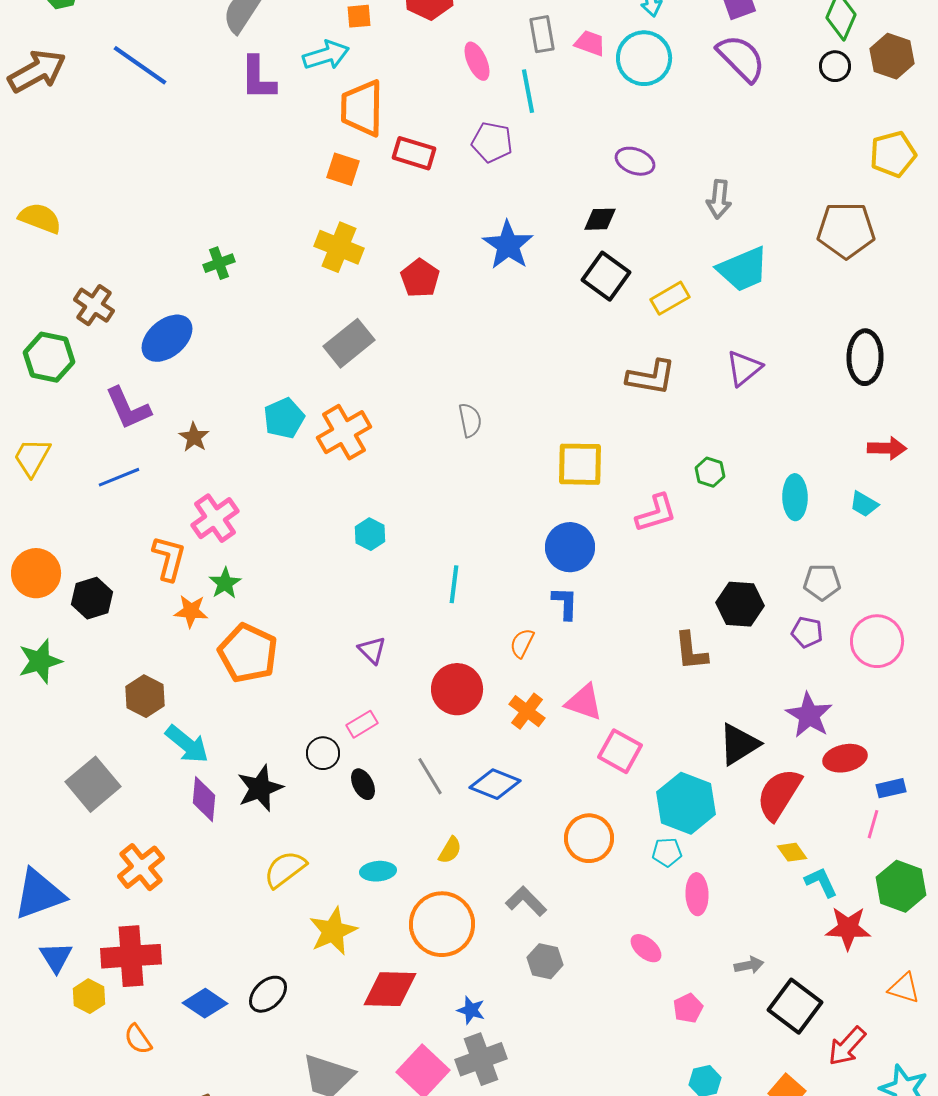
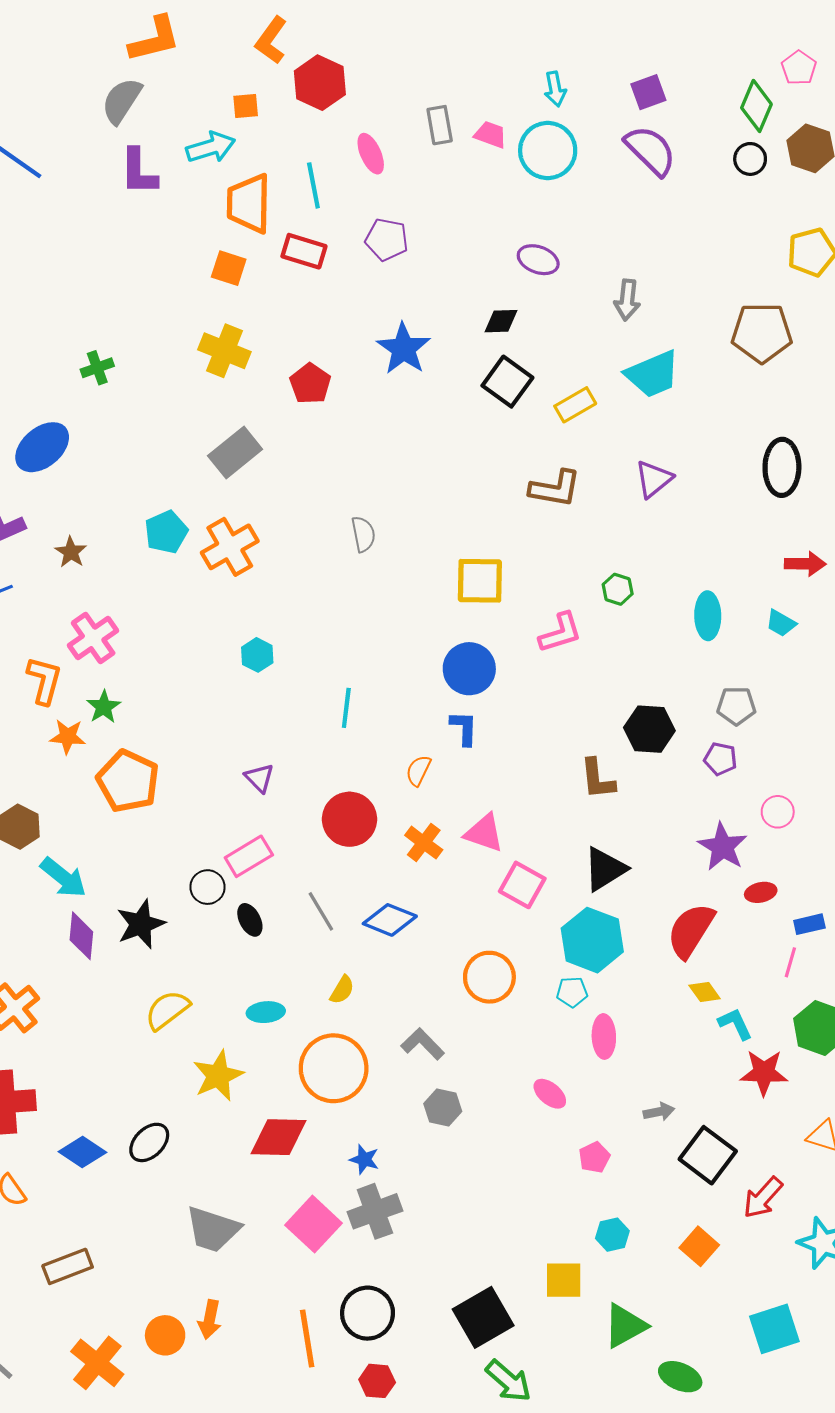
cyan line: (528, 91) -> (313, 185), moved
pink circle: (877, 641) -> (778, 812), moved, size x0.6
pink rectangle: (362, 724) -> (249, 856), size x1.4
black triangle: (739, 744) -> (605, 869), moved
red ellipse: (845, 758) -> (761, 892), size x0.7

